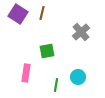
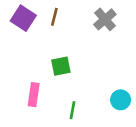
gray cross: (81, 32) -> (105, 19), moved
cyan circle: (78, 77) -> (121, 100), moved

